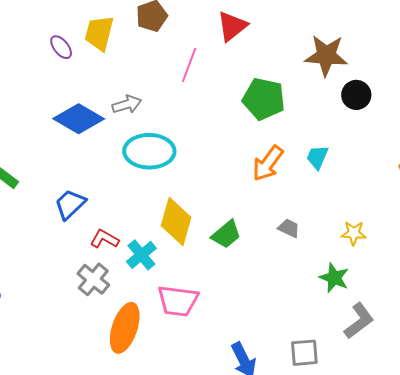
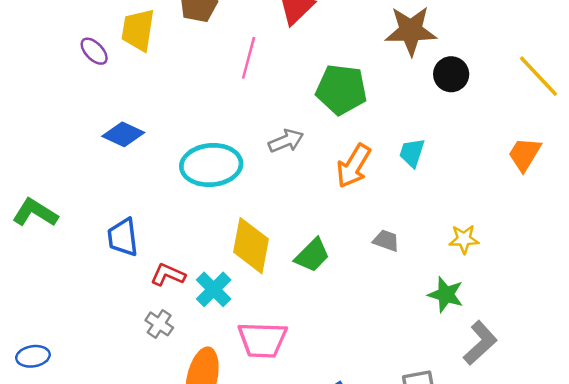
gray arrow: (127, 104) -> (286, 141), moved
blue diamond: (79, 119) -> (123, 134), size x0.7
blue trapezoid: (70, 204) -> (123, 237), turned -48
gray cross: (93, 279) -> (159, 324), size x0.7

